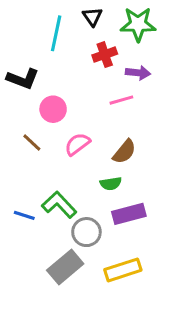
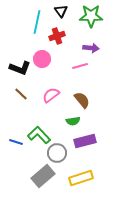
red cross: (105, 55) -> (57, 36), moved
black L-shape: (23, 79) -> (20, 68), moved
pink circle: (53, 109) -> (42, 59), moved
brown semicircle: (124, 152) -> (82, 100), turned -78

